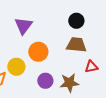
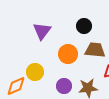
black circle: (76, 21) -> (84, 26), moved
orange circle: (38, 52) -> (68, 54), moved

